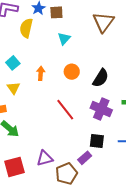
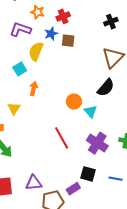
cyan triangle: (64, 39) -> (91, 111), moved, turned -32
cyan square: (13, 63) -> (20, 69), moved
orange arrow: (41, 73) -> (34, 89), moved
black semicircle: (101, 78) -> (106, 88), moved

